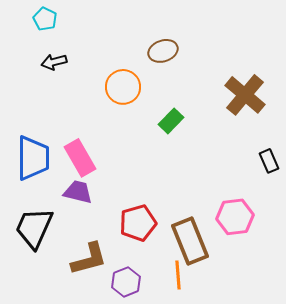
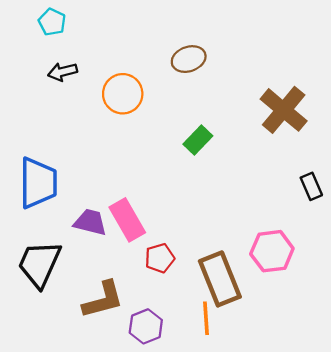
orange circle: (123, 87) -> (123, 94), moved
pink rectangle: (80, 158) -> (127, 220), moved
red pentagon: (138, 223) -> (160, 258), size x0.7

